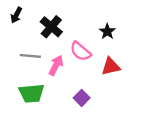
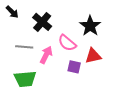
black arrow: (16, 15) -> (12, 12), turned -72
black star: (107, 31) -> (90, 26), size x1.5
purple square: (82, 98) -> (74, 67), moved, turned -32

